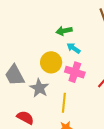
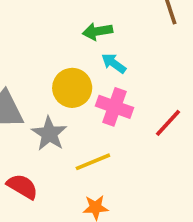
yellow line: (64, 103) -> (93, 162), turned 60

